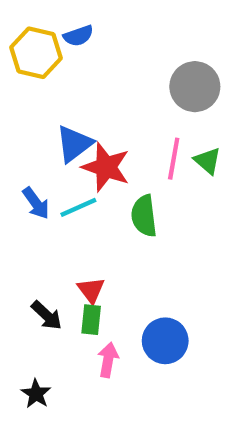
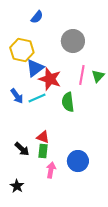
blue semicircle: (78, 36) -> (37, 17), turned -32
yellow hexagon: (36, 53) -> (22, 50), moved
gray circle: (195, 87) -> (73, 41), moved
green triangle: (208, 161) -> (98, 76), turned 32
red triangle: (91, 290) -> (43, 137), turned -32

